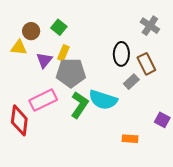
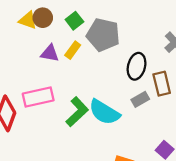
yellow triangle: (19, 47) -> (28, 20), moved
purple triangle: (44, 60) -> (50, 53), turned 48
gray pentagon: (71, 73) -> (103, 35), moved

